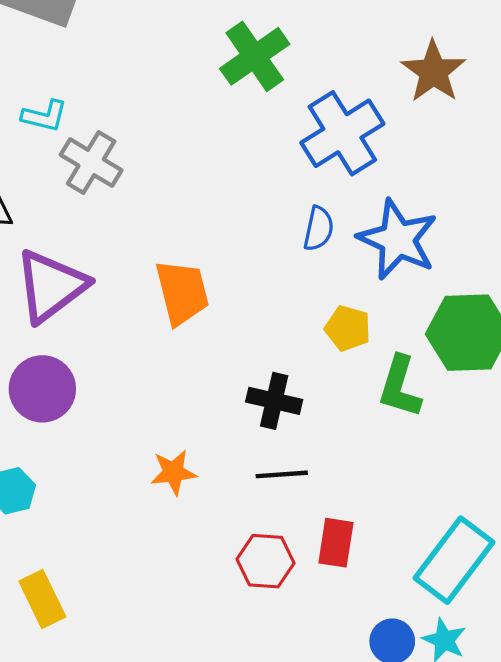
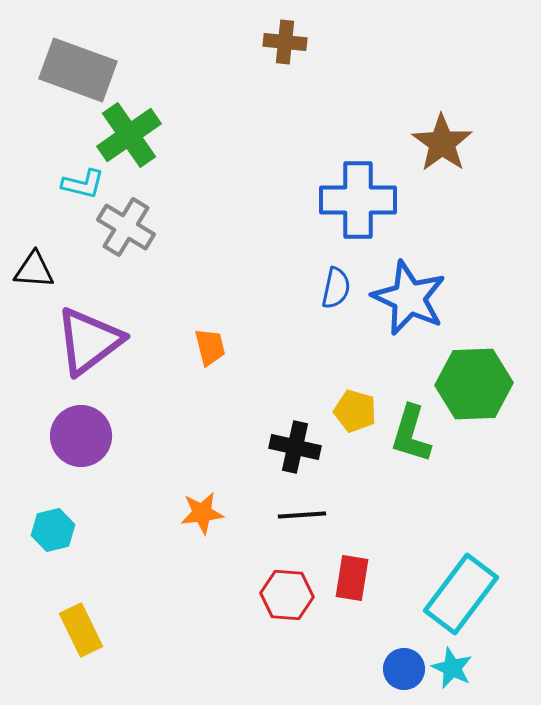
green cross: (255, 56) -> (129, 135), moved
blue cross: (342, 133) -> (358, 200), turned 32
orange trapezoid: (182, 292) -> (210, 347), size x0.6
yellow pentagon: (348, 328) -> (355, 411), moved

